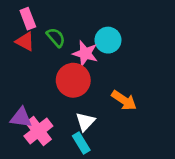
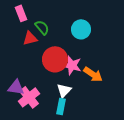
red triangle: (25, 41) -> (30, 38), moved, turned -42
pink star: (85, 53) -> (72, 65), moved
cyan rectangle: (81, 143) -> (61, 106), turned 42

